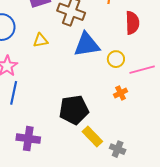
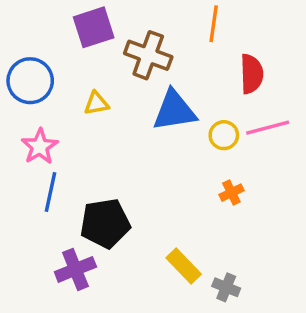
pink line: (142, 70) -> (268, 128), moved
black pentagon: (74, 110) -> (105, 223), moved
purple cross: (28, 139) -> (75, 269), turned -30

